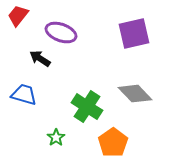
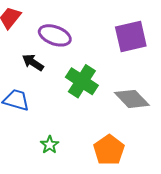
green cross: (87, 107) -> (82, 81), moved

